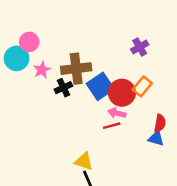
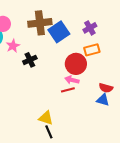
brown cross: (76, 69) -> (40, 23), moved
blue square: (100, 86) -> (59, 32), moved
orange rectangle: (142, 86) -> (92, 50), moved, turned 35
red semicircle: (160, 123) -> (106, 88), turned 96

